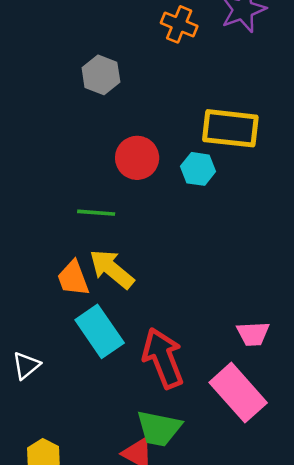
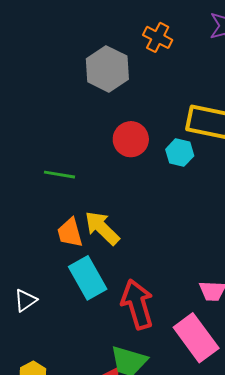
orange cross: (179, 24) -> (158, 37), moved
gray hexagon: (101, 75) -> (107, 69), size x1.4
green line: (96, 213) -> (59, 175), moved

